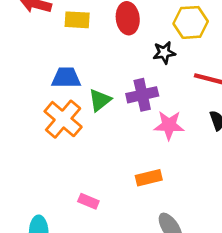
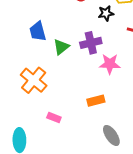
blue trapezoid: (66, 78) -> (38, 31), turned -105
orange cross: (63, 119) -> (34, 80), moved

